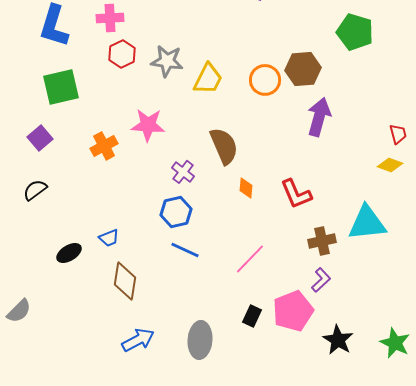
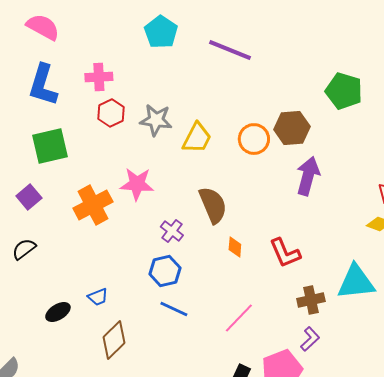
orange cross: (104, 146) -> (93, 205), size x1.4
brown diamond: (125, 281) -> (114, 340), turned 36

